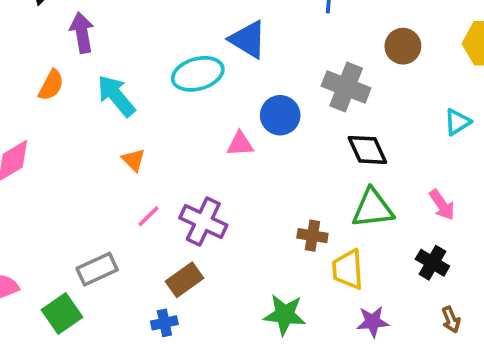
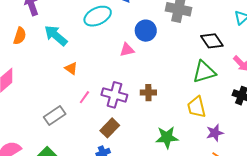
black diamond: (367, 150) -> (212, 41), moved
brown cross: (312, 236) -> (148, 93), moved
gray rectangle: (97, 269) -> (55, 116), moved

